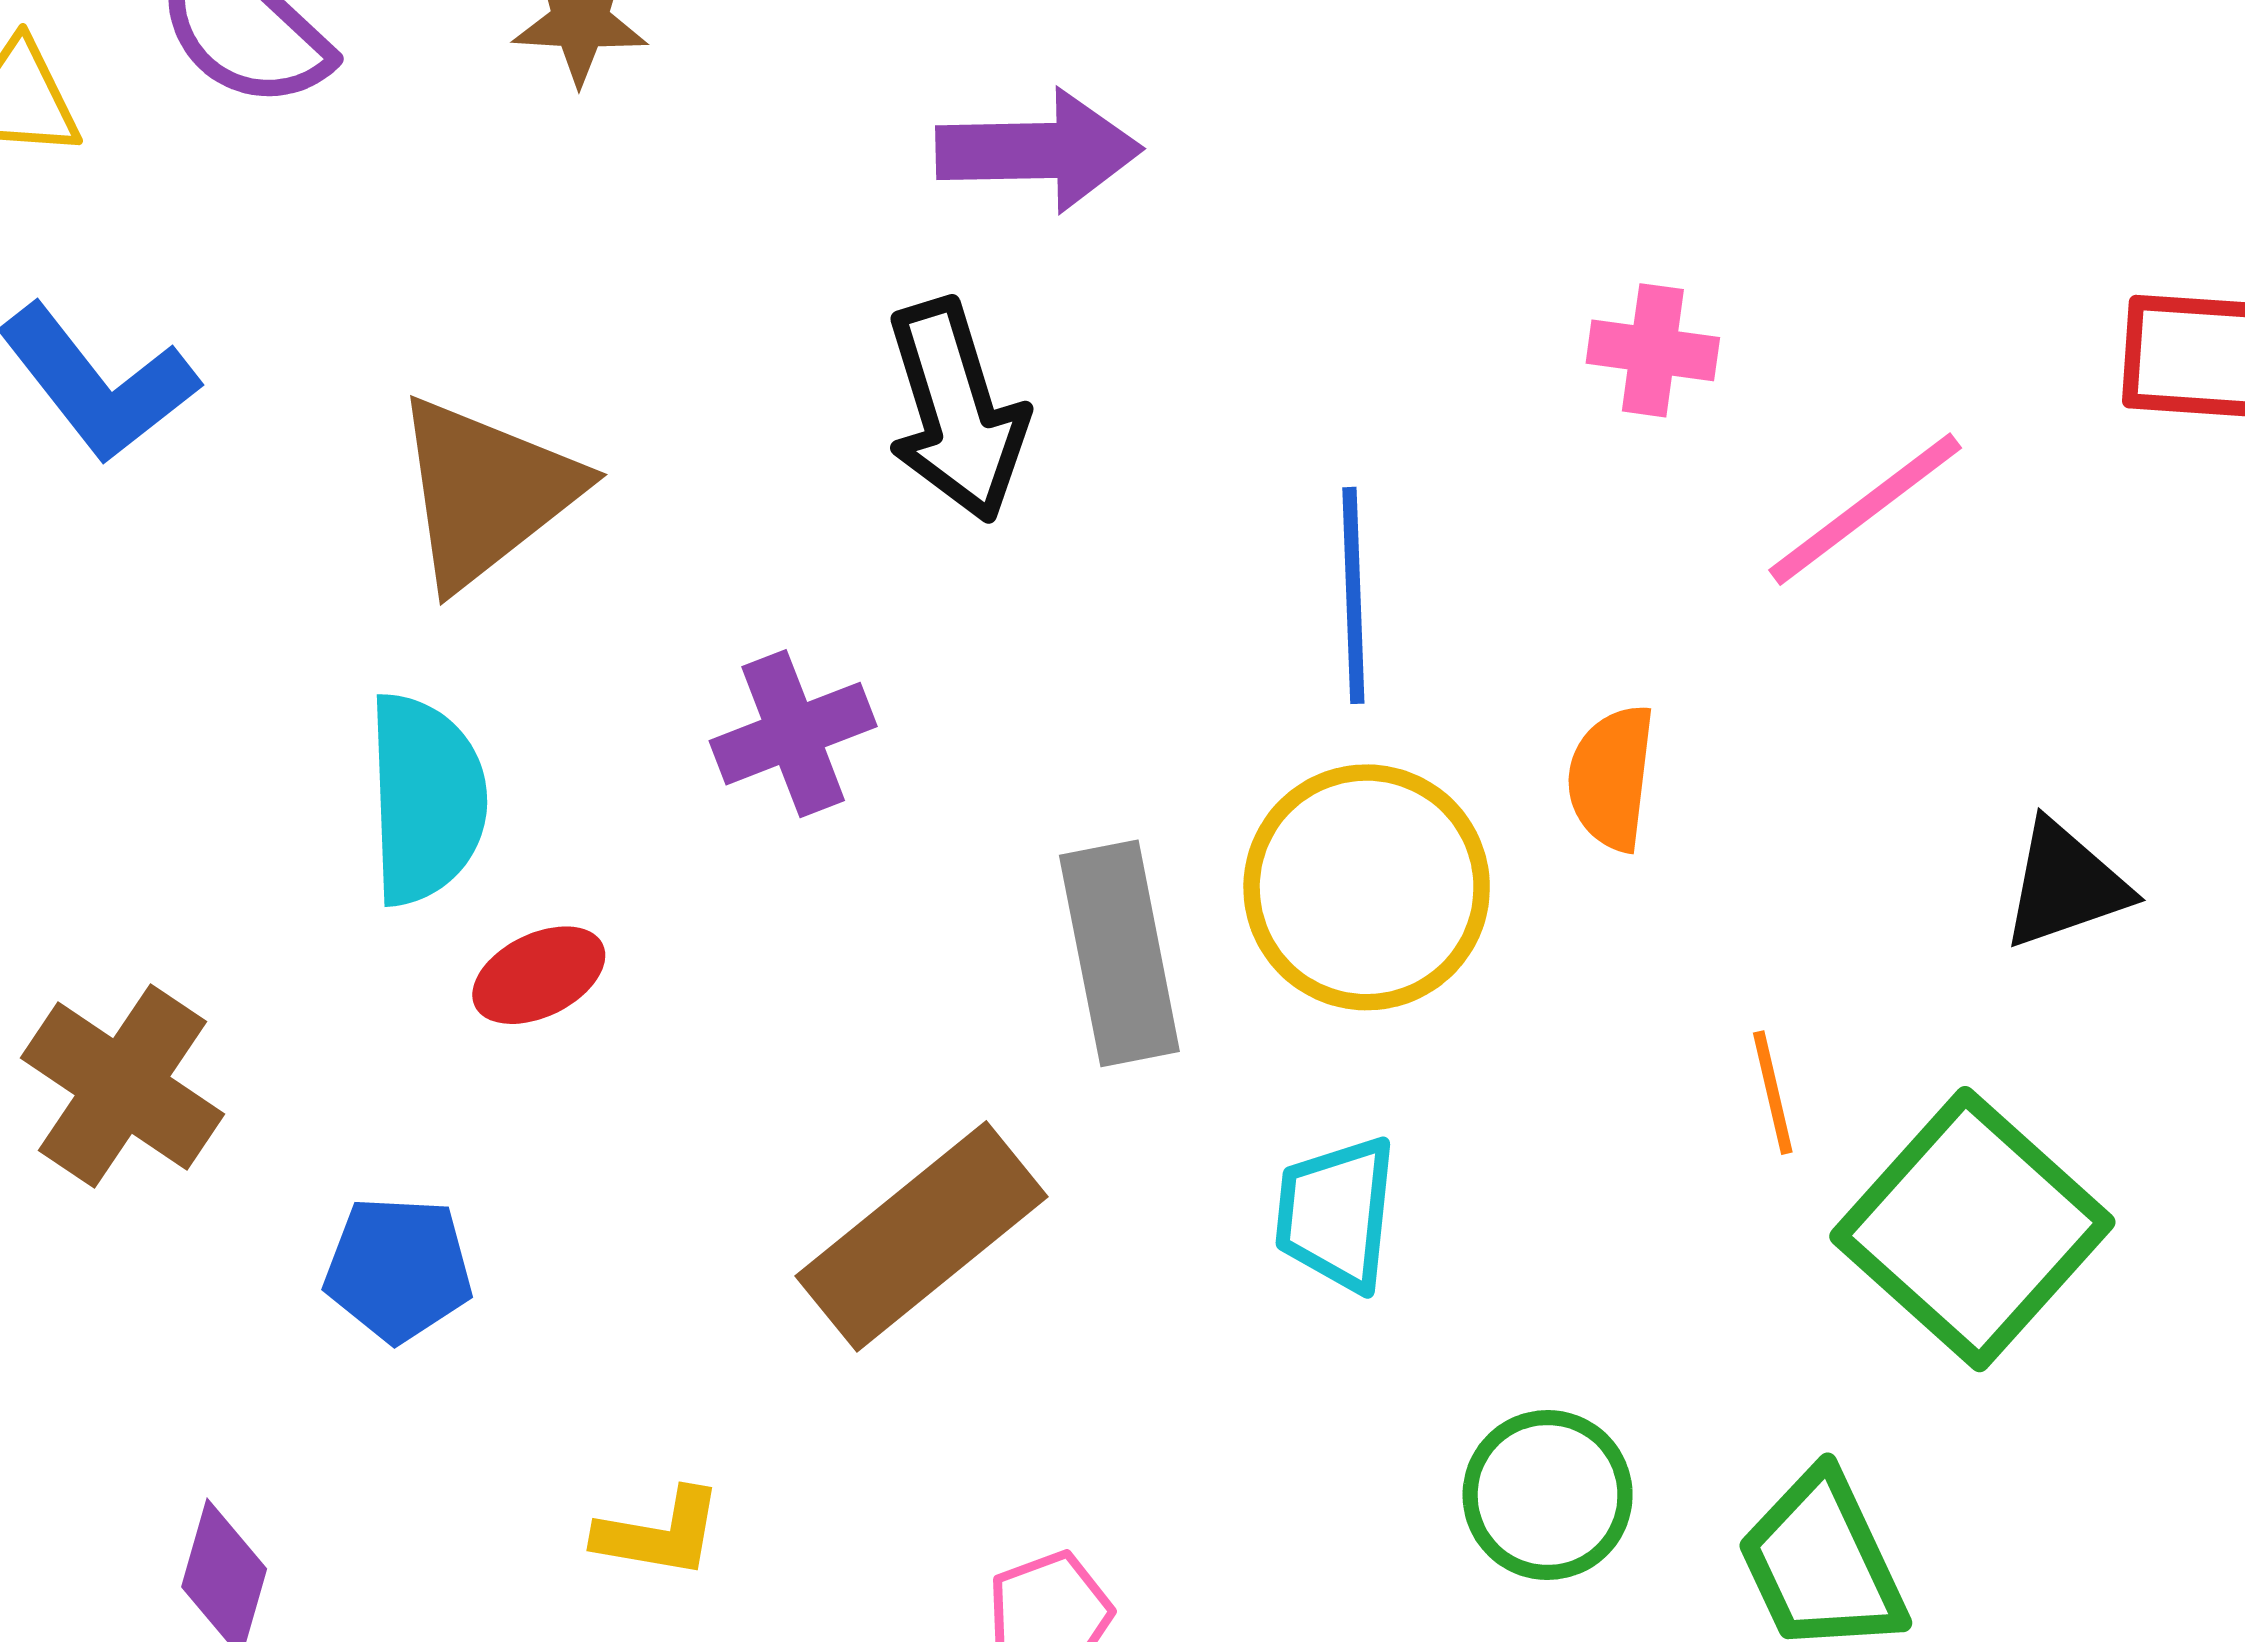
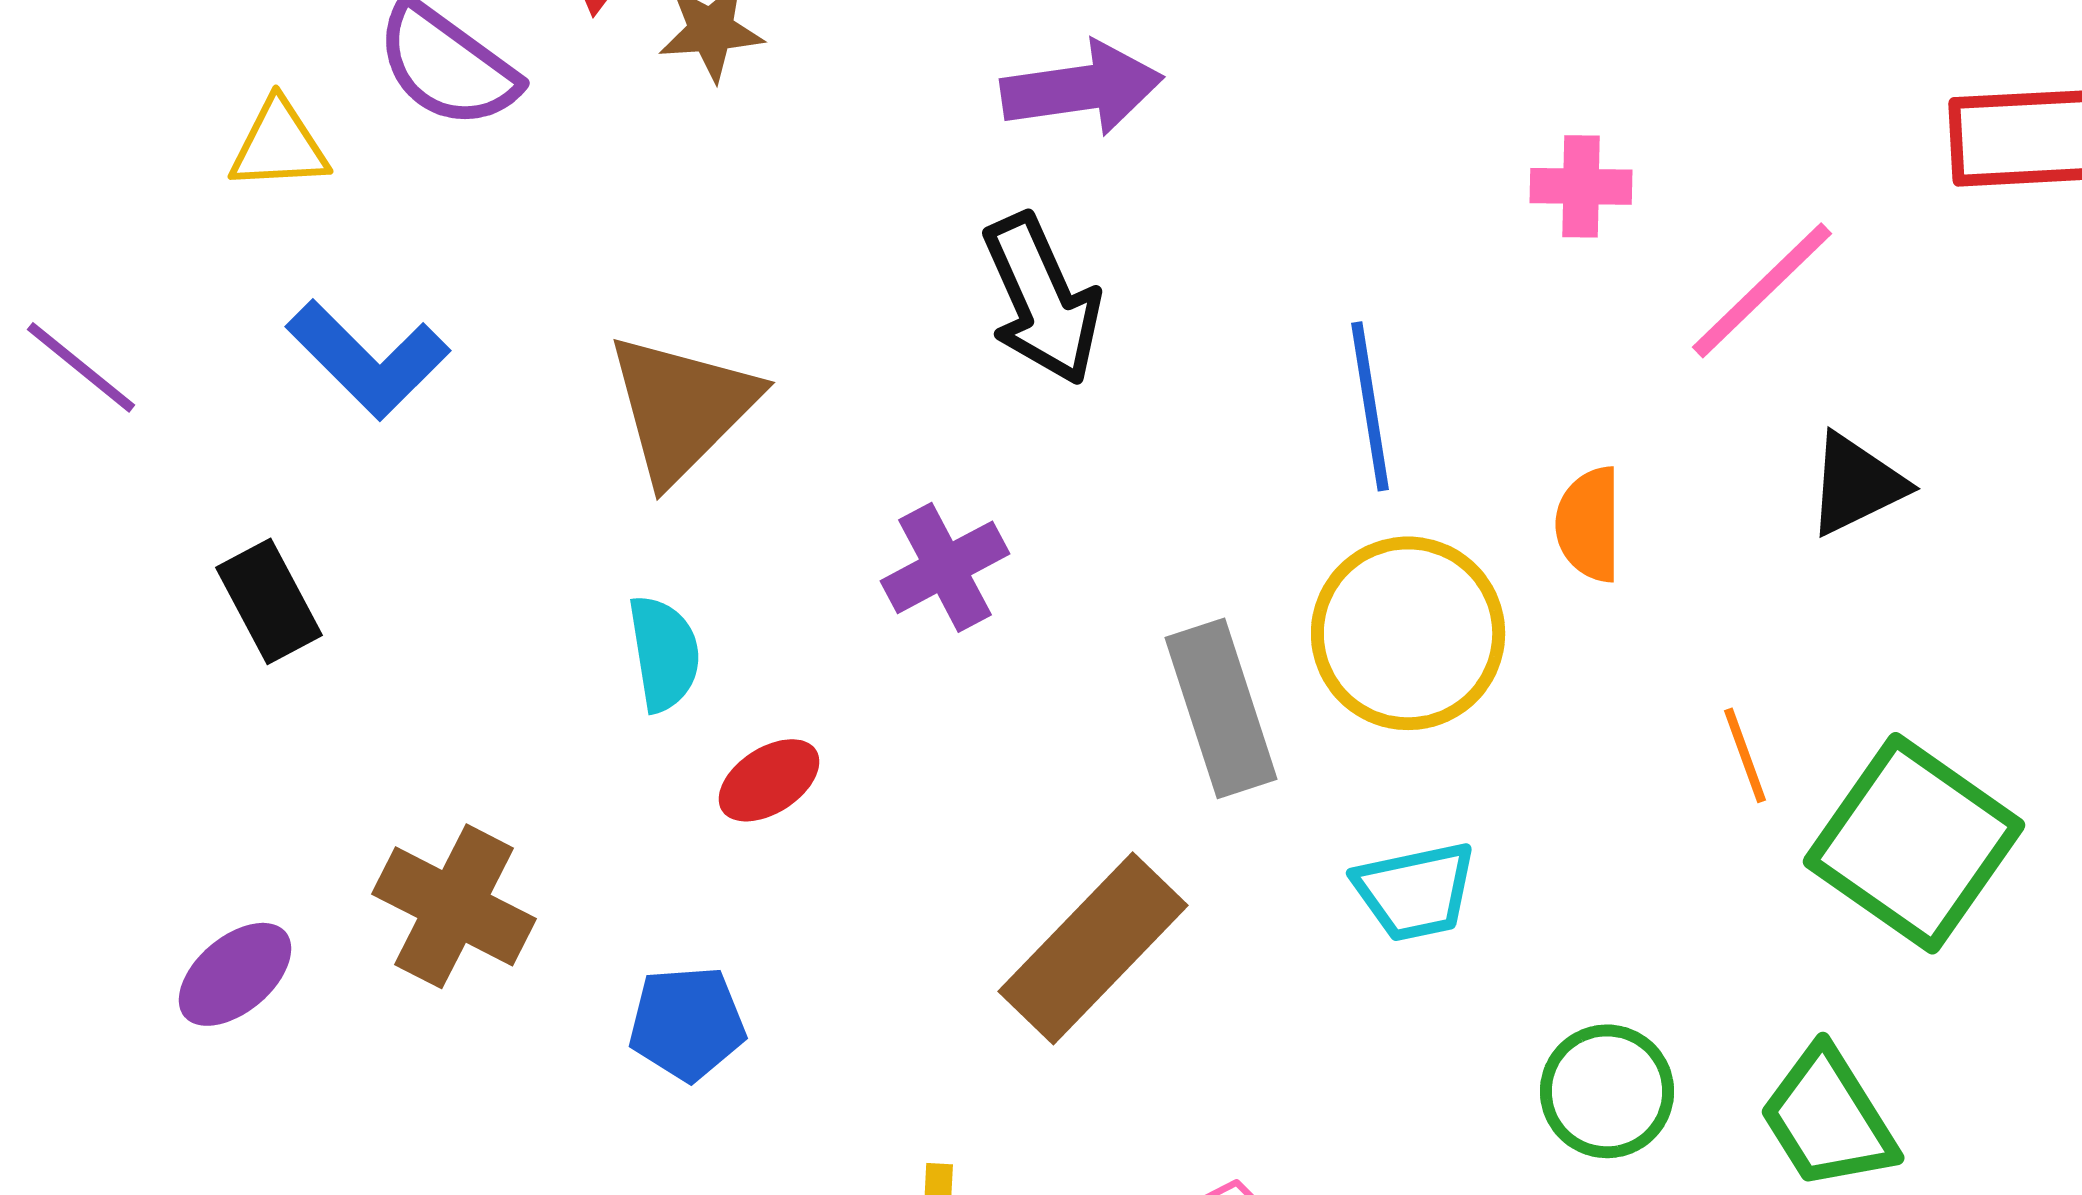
cyan semicircle: (426, 799) -> (664, 653), size x0.7
black triangle: (2065, 885) -> (1856, 484), moved
cyan trapezoid: (1336, 1214) -> (1415, 891), turned -101

